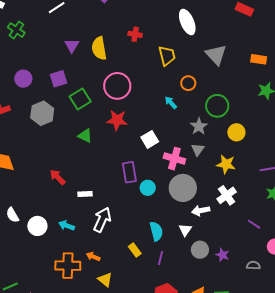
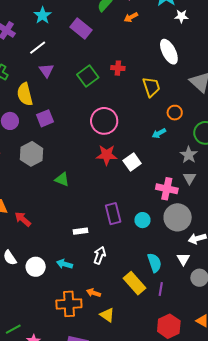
purple triangle: (72, 46) -> (46, 71), moved
yellow semicircle: (99, 48) -> (25, 94), moved
green square: (80, 99) -> (88, 76), moved
cyan arrow: (171, 103) -> (159, 133), turned -72
green triangle: (85, 136) -> (62, 179), moved
white square: (150, 139) -> (132, 162), moved
purple rectangle: (129, 172) -> (113, 214), moved
red arrow: (58, 177) -> (23, 219), moved
white arrow: (102, 220) -> (100, 255), size x0.7
yellow rectangle: (135, 250) -> (134, 283), size x1.6

